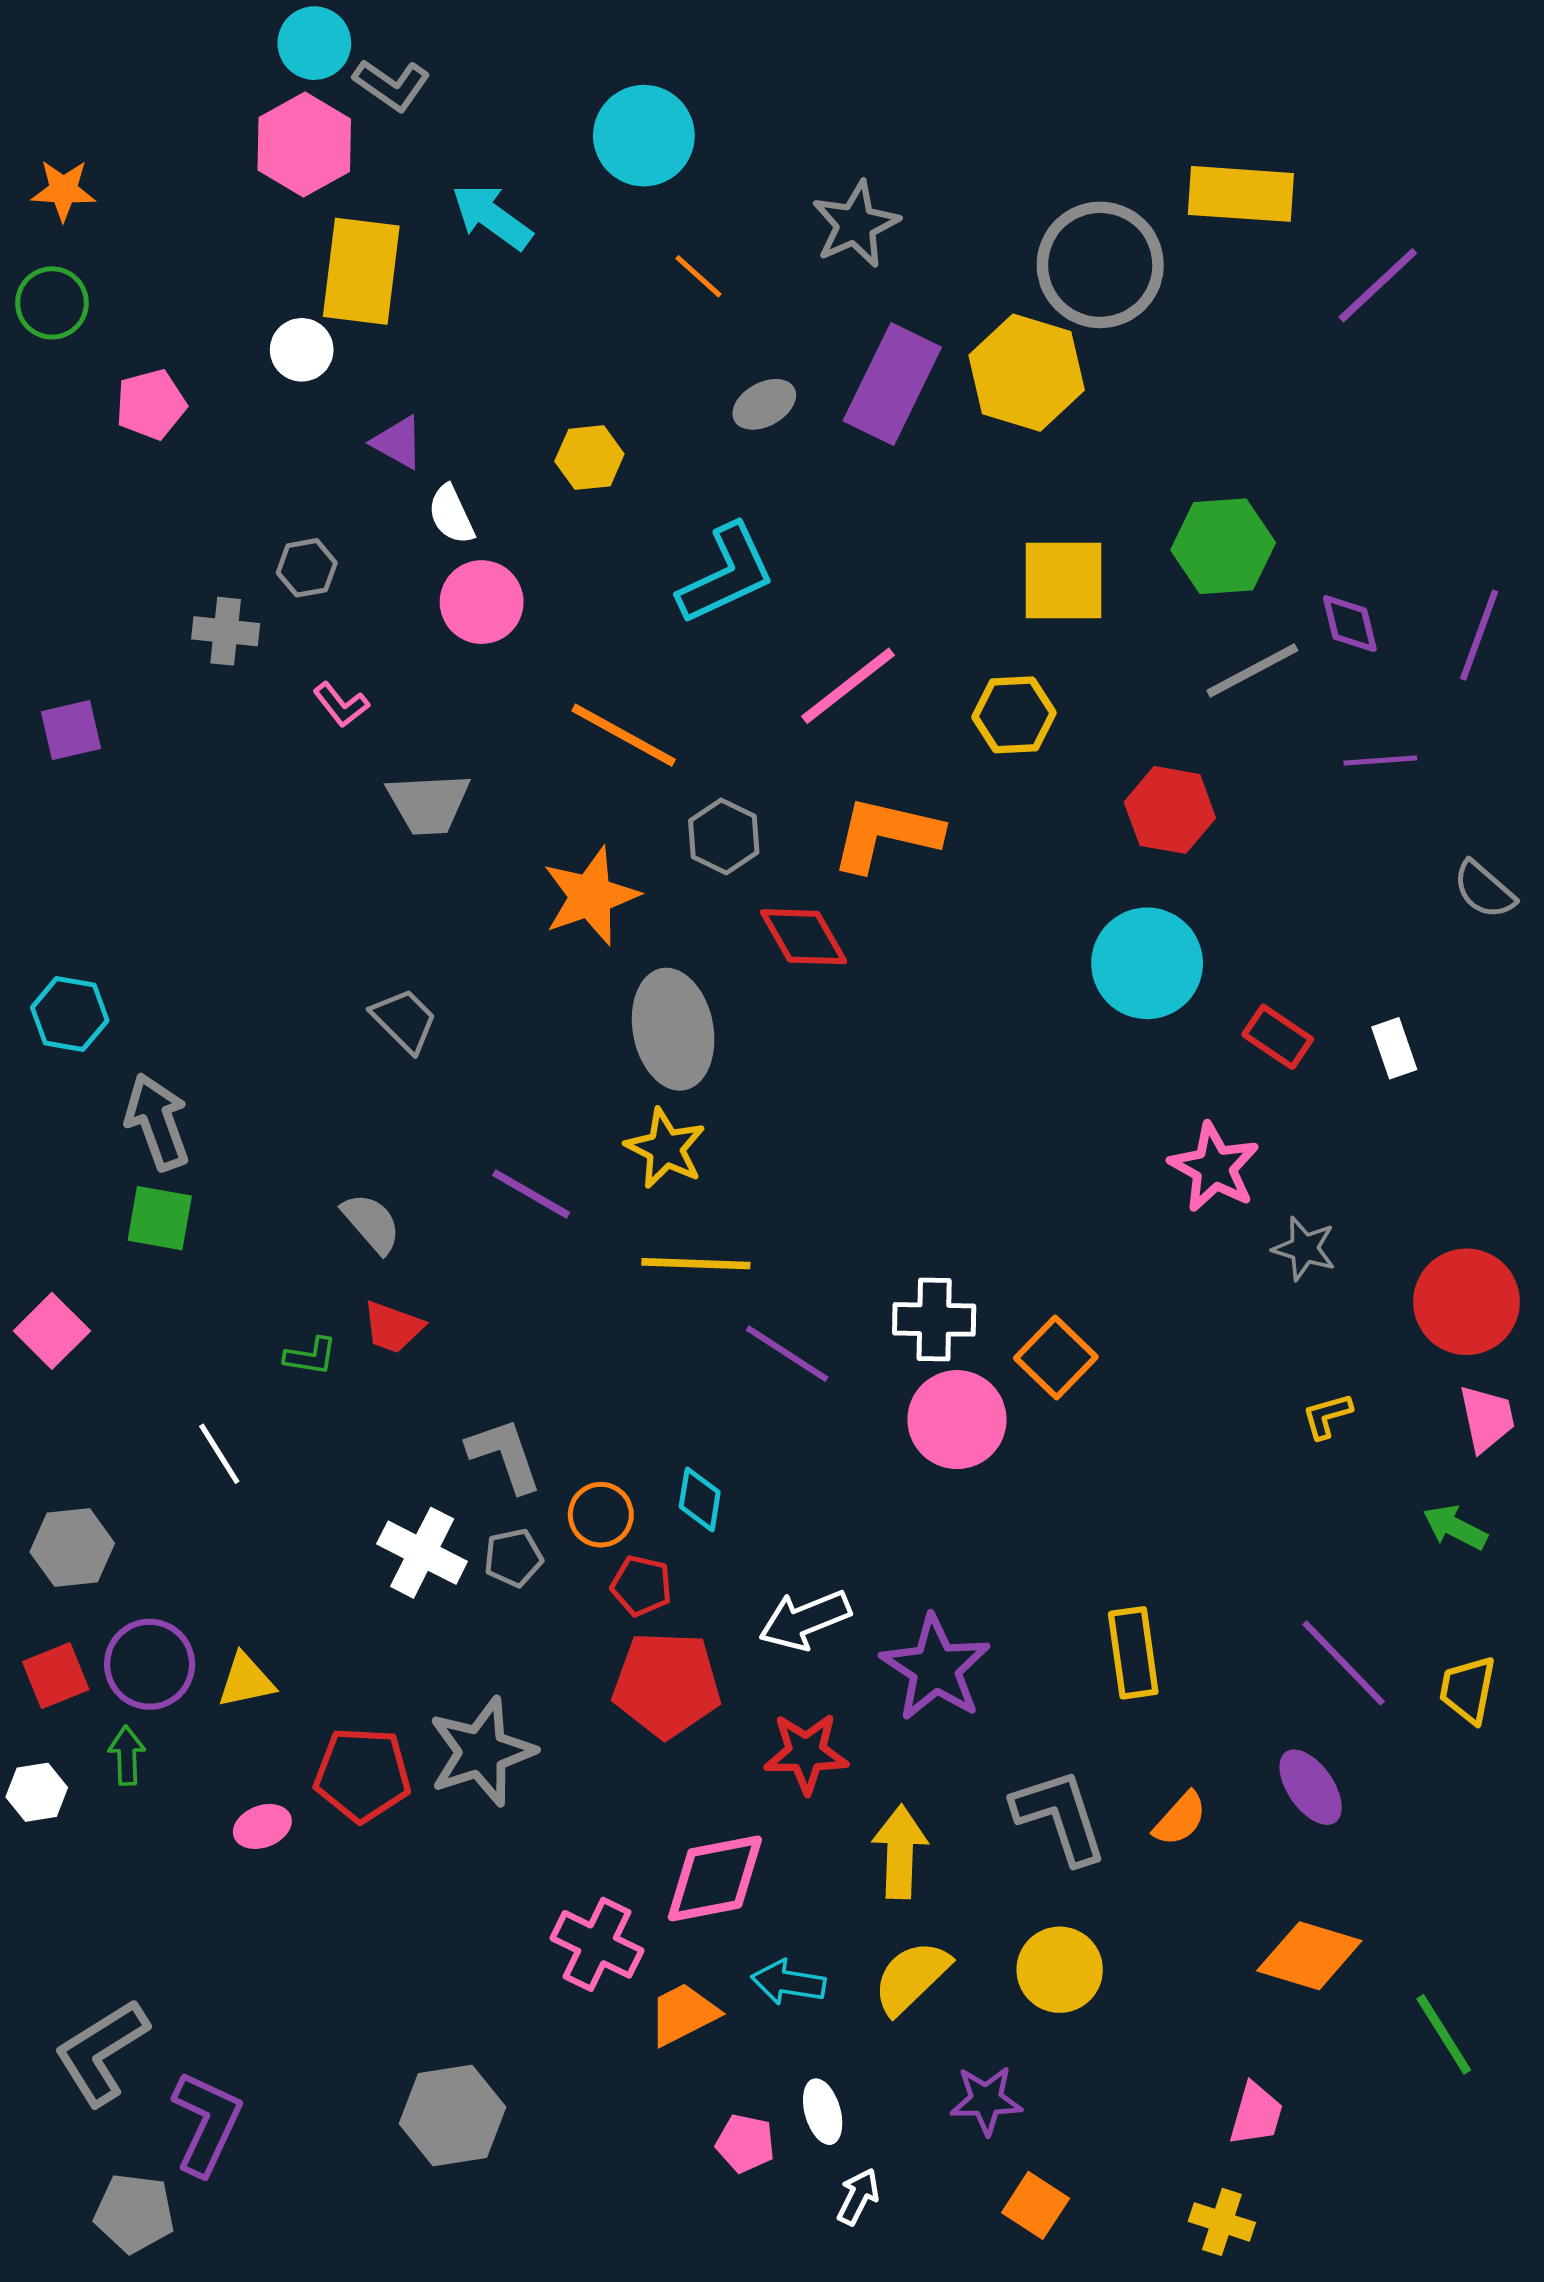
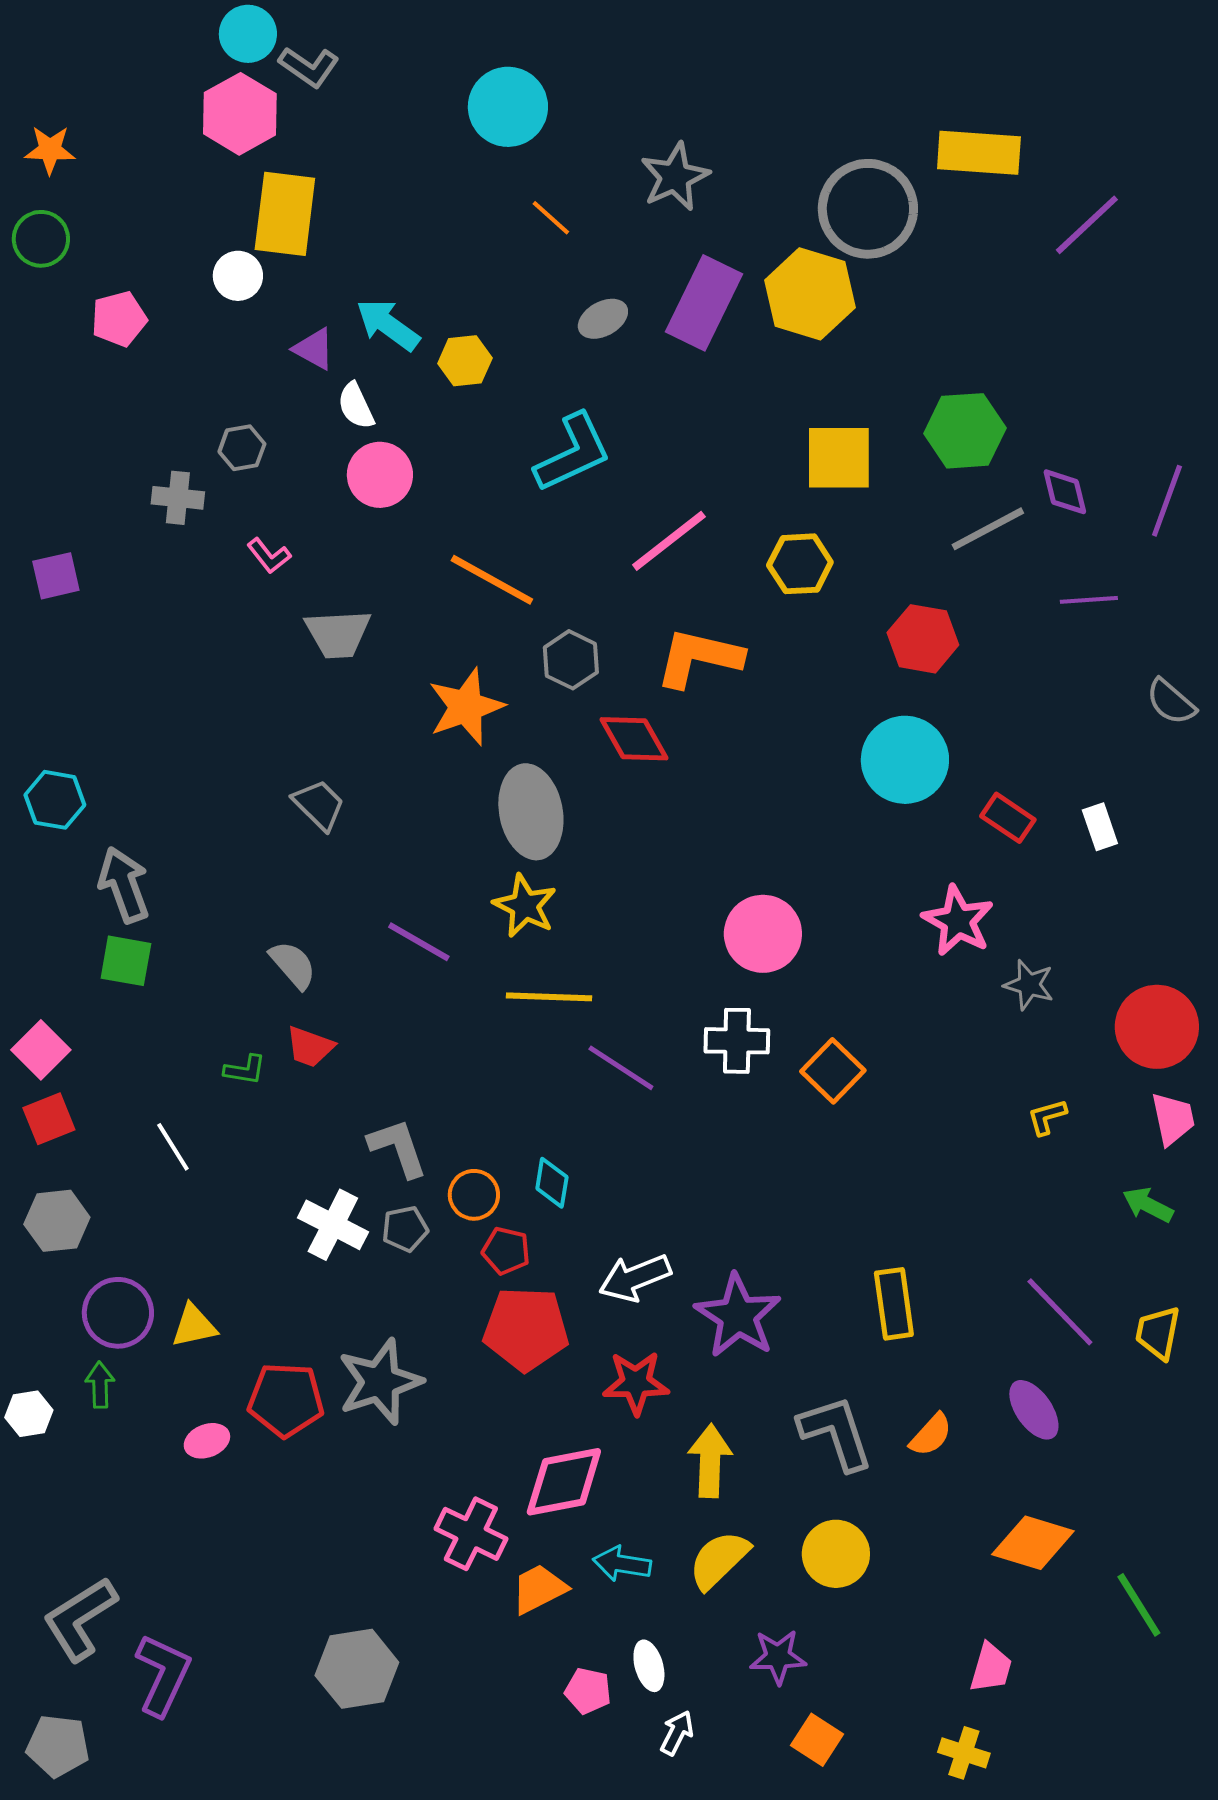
cyan arrow: (492, 217) -> (388, 325), moved
pink circle: (957, 1420) -> (763, 934), moved
red square: (56, 1676) -> (49, 1119), moved
gray pentagon: (134, 2213) -> (58, 1746), moved

